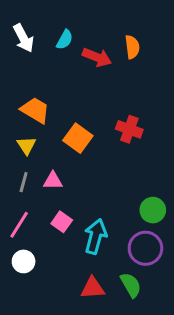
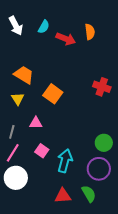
red cross: (129, 129) -> (102, 87), moved
gray line: (24, 182) -> (12, 132), moved
white circle: (24, 261) -> (16, 178), size x1.5

